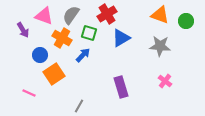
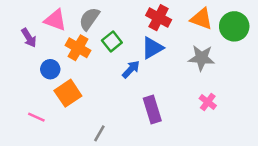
red cross: (107, 14) -> (159, 18), moved, turned -30
green circle: (186, 21) -> (234, 26), size x1.5
green square: (89, 33) -> (112, 42), turned 35
blue arrow: (83, 55) -> (131, 69), moved

